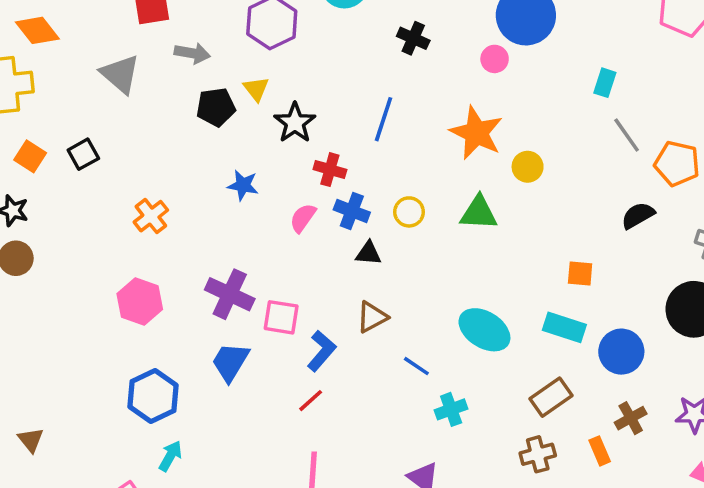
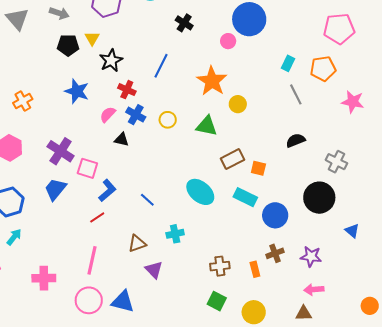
orange pentagon: (677, 164) -> (323, 69), moved, turned -30
blue star: (243, 185) -> (77, 91), size x1.4
black triangle: (368, 253) -> (122, 140), moved
brown triangle: (372, 317) -> (137, 244), moved
blue line: (416, 366) -> (147, 200), moved
brown rectangle: (551, 397) -> (232, 159), moved

